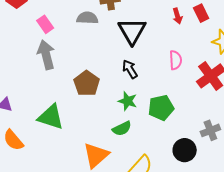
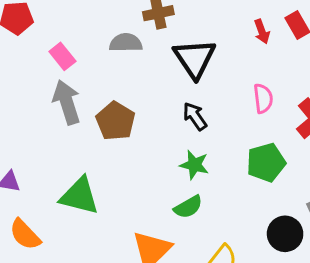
brown pentagon: (87, 83) -> (115, 121), moved
green pentagon: (161, 108) -> (266, 162), moved

